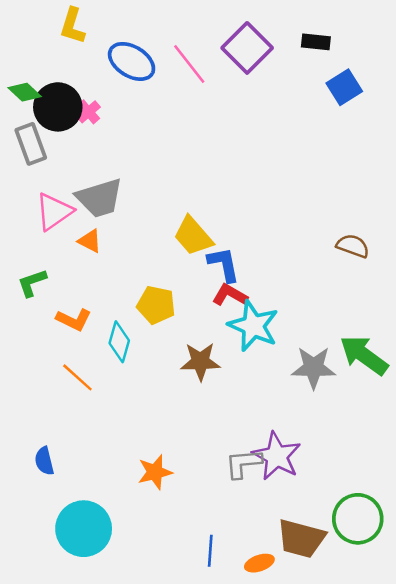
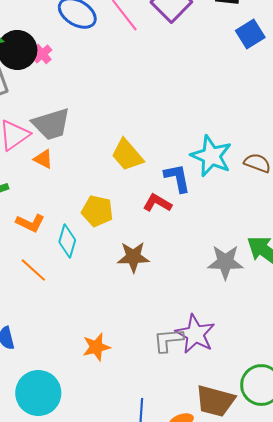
blue L-shape: (224, 264) -> (177, 178), moved
cyan star: (253, 326) -> (211, 156), moved

